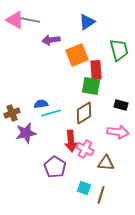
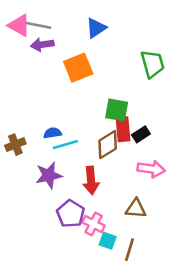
blue triangle: (87, 22) -> (96, 28), moved
purple arrow: (51, 40) -> (42, 45), moved
orange square: (77, 55) -> (78, 68), moved
red rectangle: (96, 70) -> (123, 129), moved
black rectangle: (121, 105) -> (141, 134), moved, turned -48
purple star: (26, 133) -> (49, 175), moved
pink cross: (85, 149) -> (94, 224), moved

